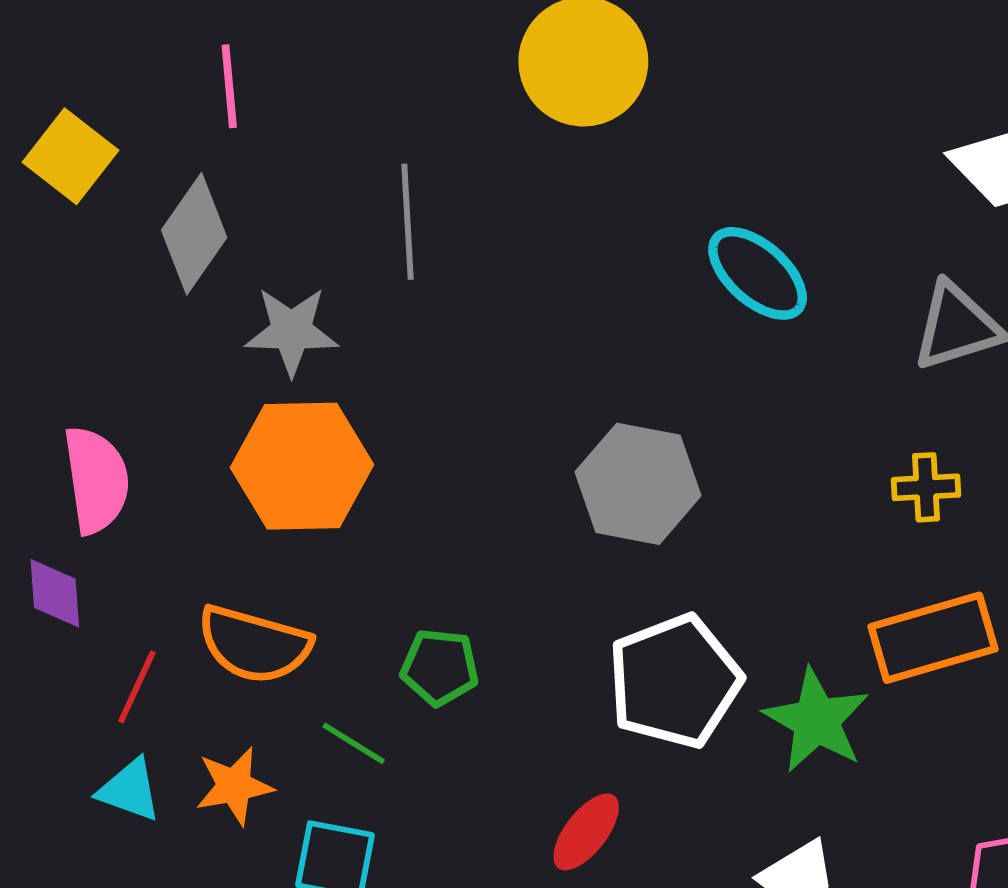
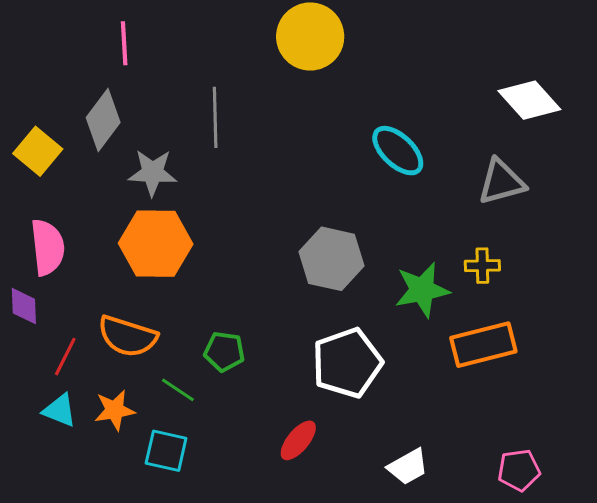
yellow square: (70, 156) -> (38, 151), moved
green star: (816, 720) -> (422, 290), moved, turned 30

